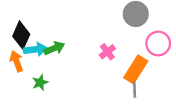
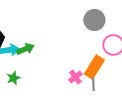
pink cross: (107, 52) -> (75, 77), moved

